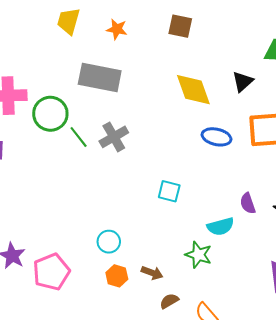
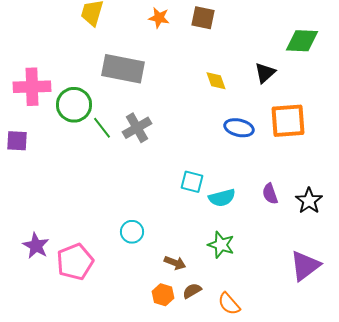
orange star: (117, 29) -> (159, 18), moved
yellow diamond: (193, 90) -> (216, 81), size x0.6
cyan semicircle: (221, 227) -> (222, 198), moved
orange hexagon: (117, 276) -> (163, 295), moved

